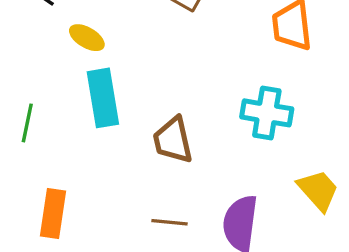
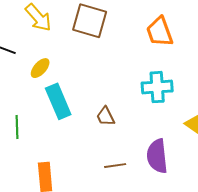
yellow ellipse: (87, 38) -> (40, 68), turned -65
brown trapezoid: (173, 140) -> (105, 116), size x0.7

